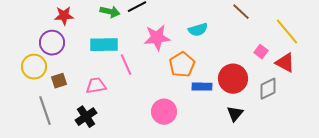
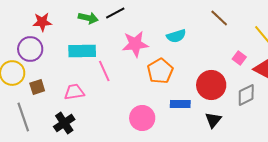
blue rectangle: (202, 87) -> (180, 104), moved

